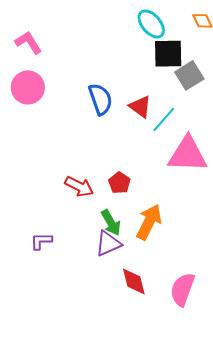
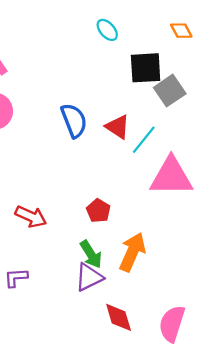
cyan ellipse: (151, 24) -> (107, 30), moved, size x0.7
red arrow: (79, 186) -> (31, 217), moved

